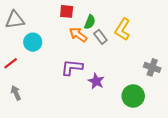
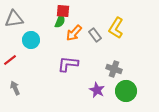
green semicircle: (90, 22) -> (60, 21), moved
orange arrow: (78, 35) -> (74, 33), turned -84
gray cross: (152, 67) -> (114, 69), moved
purple star: (96, 81) -> (97, 90), moved

